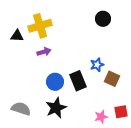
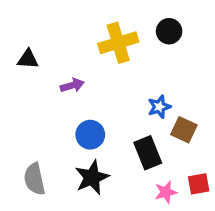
yellow cross: (40, 26) -> (118, 43), moved
black rectangle: (78, 81) -> (148, 153), moved
gray semicircle: (21, 109) -> (34, 179), turned -120

